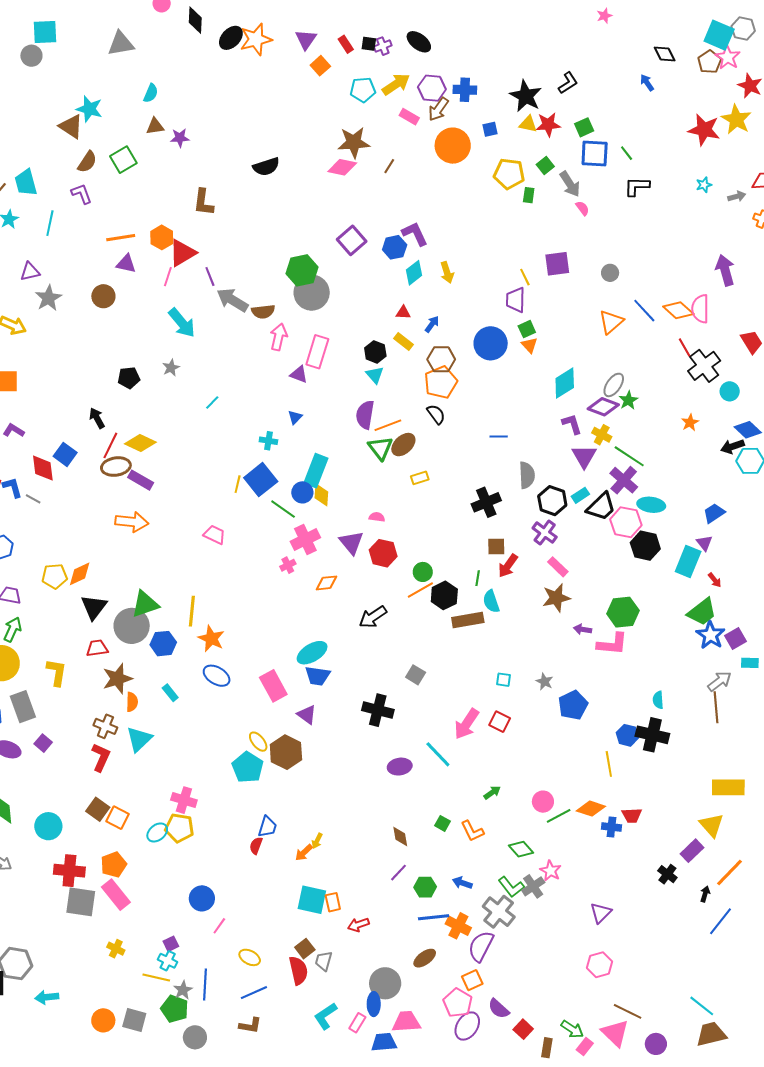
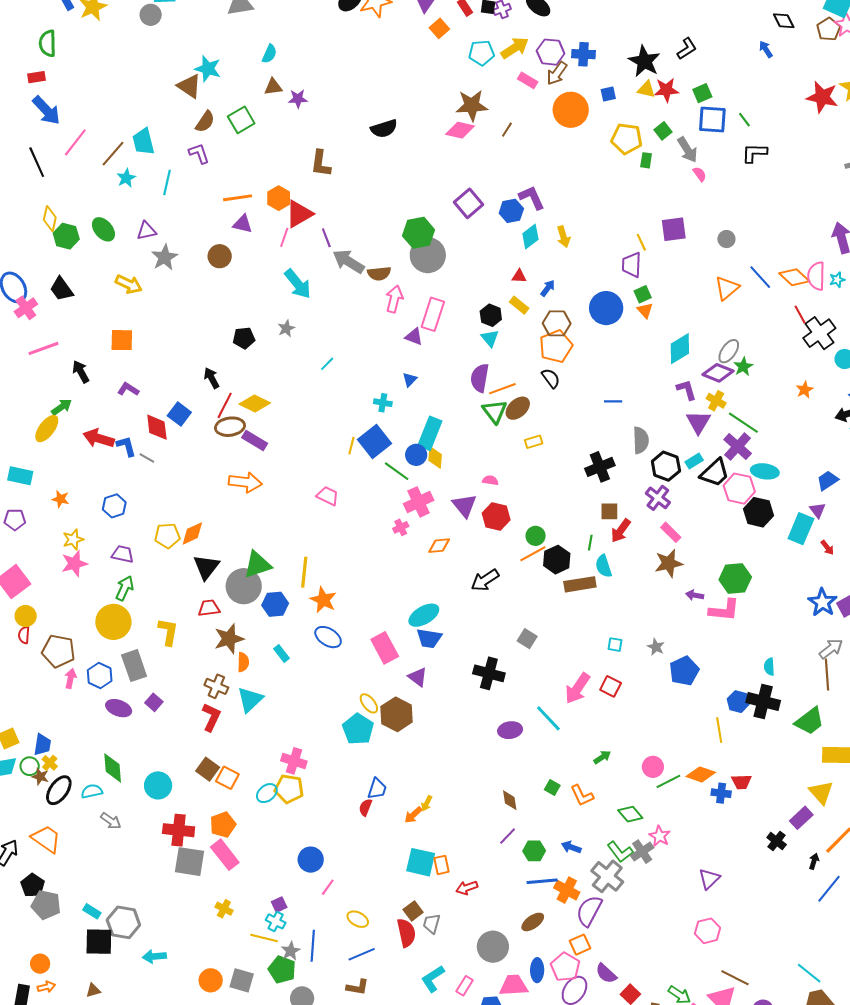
cyan star: (704, 185) -> (837, 280), moved
green trapezoid: (702, 612) -> (810, 721), moved
blue ellipse: (374, 1004) -> (537, 970), moved

